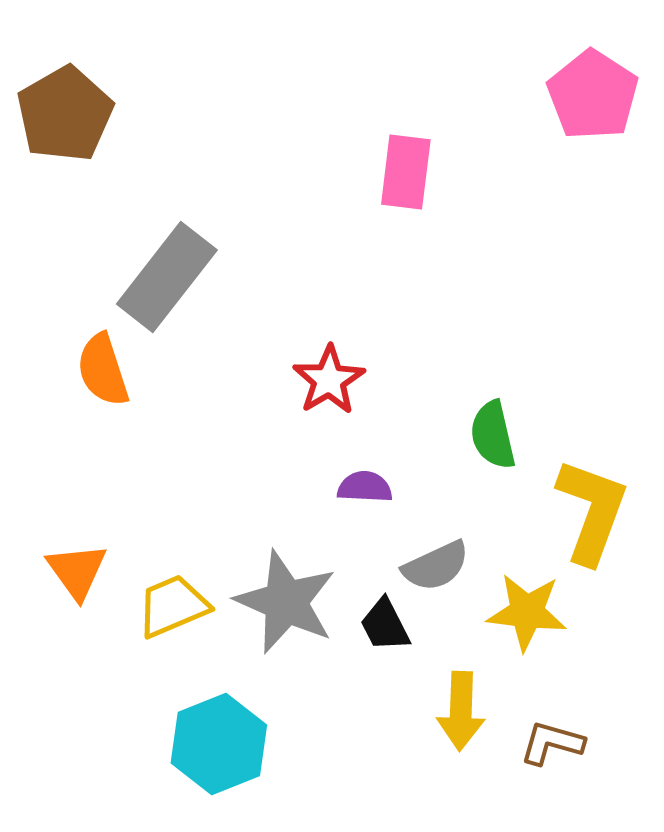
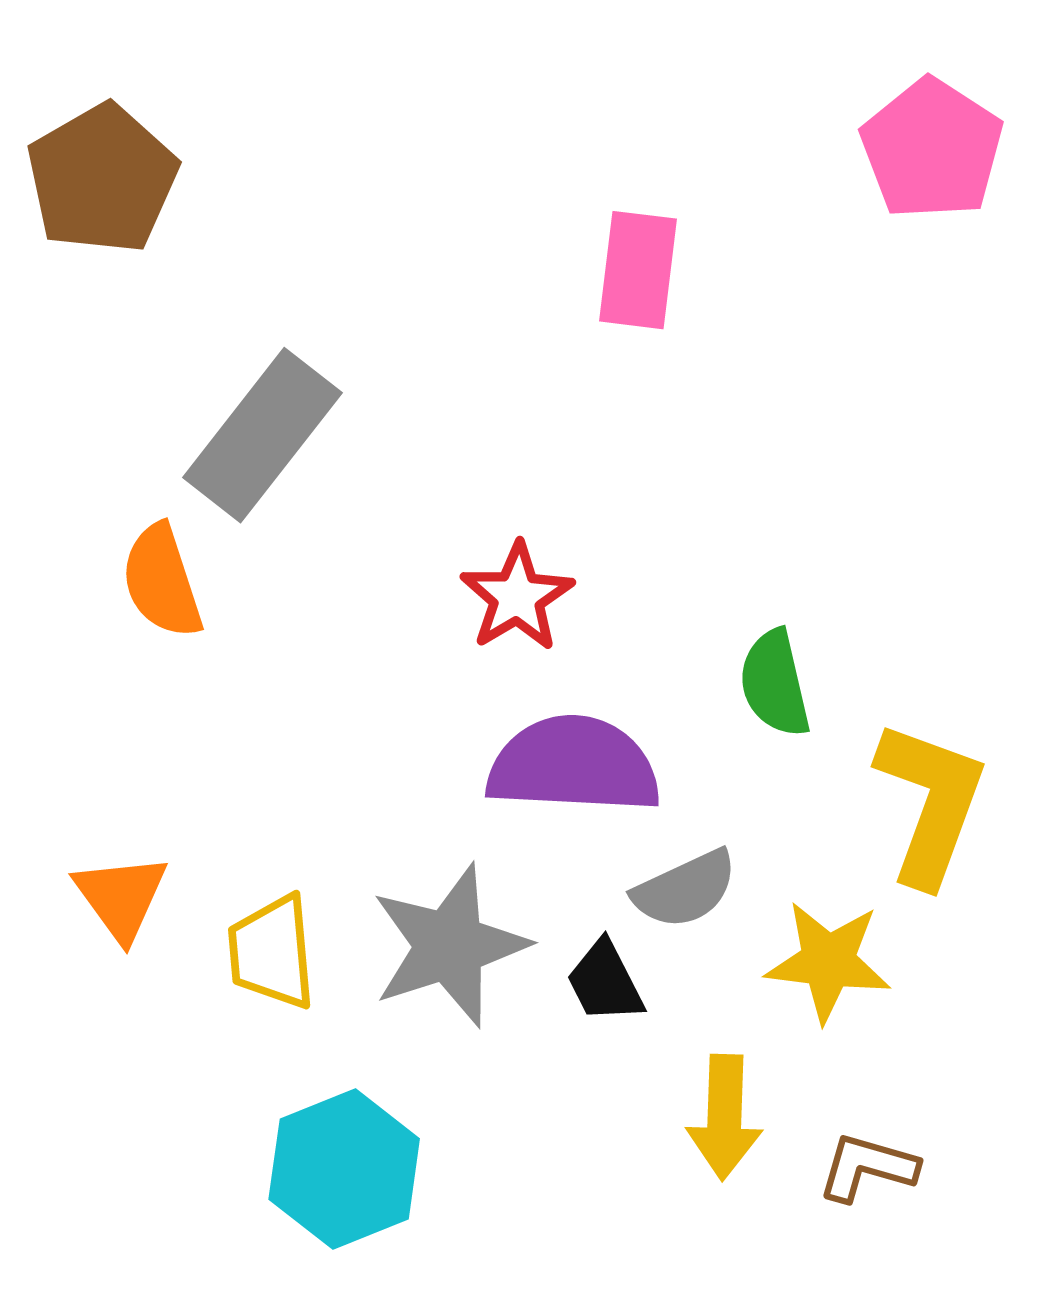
purple semicircle: (365, 487) -> (574, 765), size x2.0
gray star: (286, 602) -> (449, 946), turned 30
yellow trapezoid: (173, 606) -> (272, 952), turned -72

